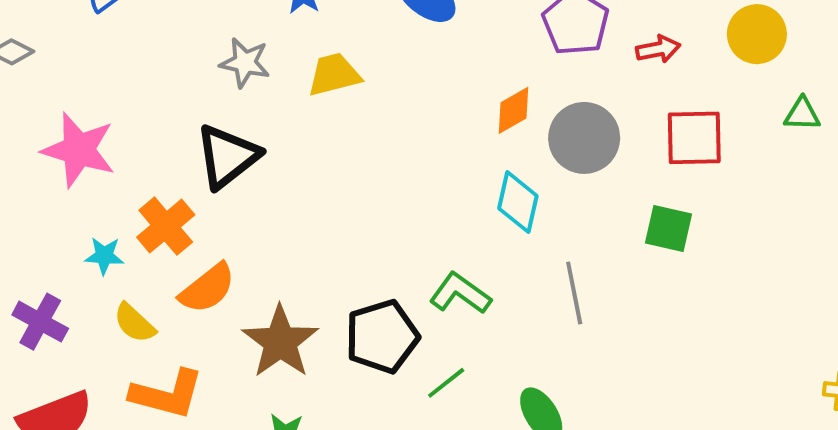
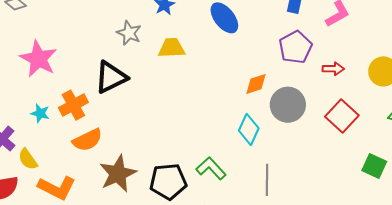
red square: (694, 138) -> (342, 116), turned 32
green square: (668, 228) -> (374, 166), moved
yellow semicircle: (134, 323) -> (28, 159), moved

